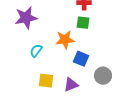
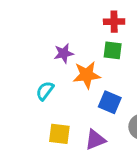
purple star: (26, 18) -> (64, 53), moved, size x0.6

